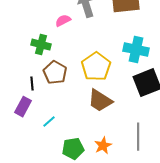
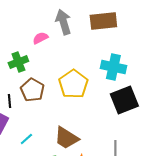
green cross: (41, 45) -> (18, 62), turned -36
brown trapezoid: (100, 101) -> (66, 138), moved

